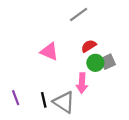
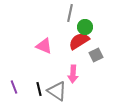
gray line: (79, 14) -> (70, 13), turned -42
red semicircle: (89, 46) -> (79, 41), size x1.5
green circle: (95, 63) -> (85, 27), moved

